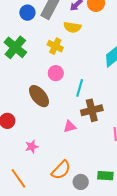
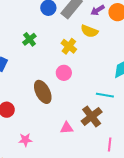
green cross: (15, 47) -> (29, 39), size x0.6
cyan line: (80, 88) -> (105, 95), moved, turned 72
brown cross: (92, 110) -> (92, 116), turned -35

